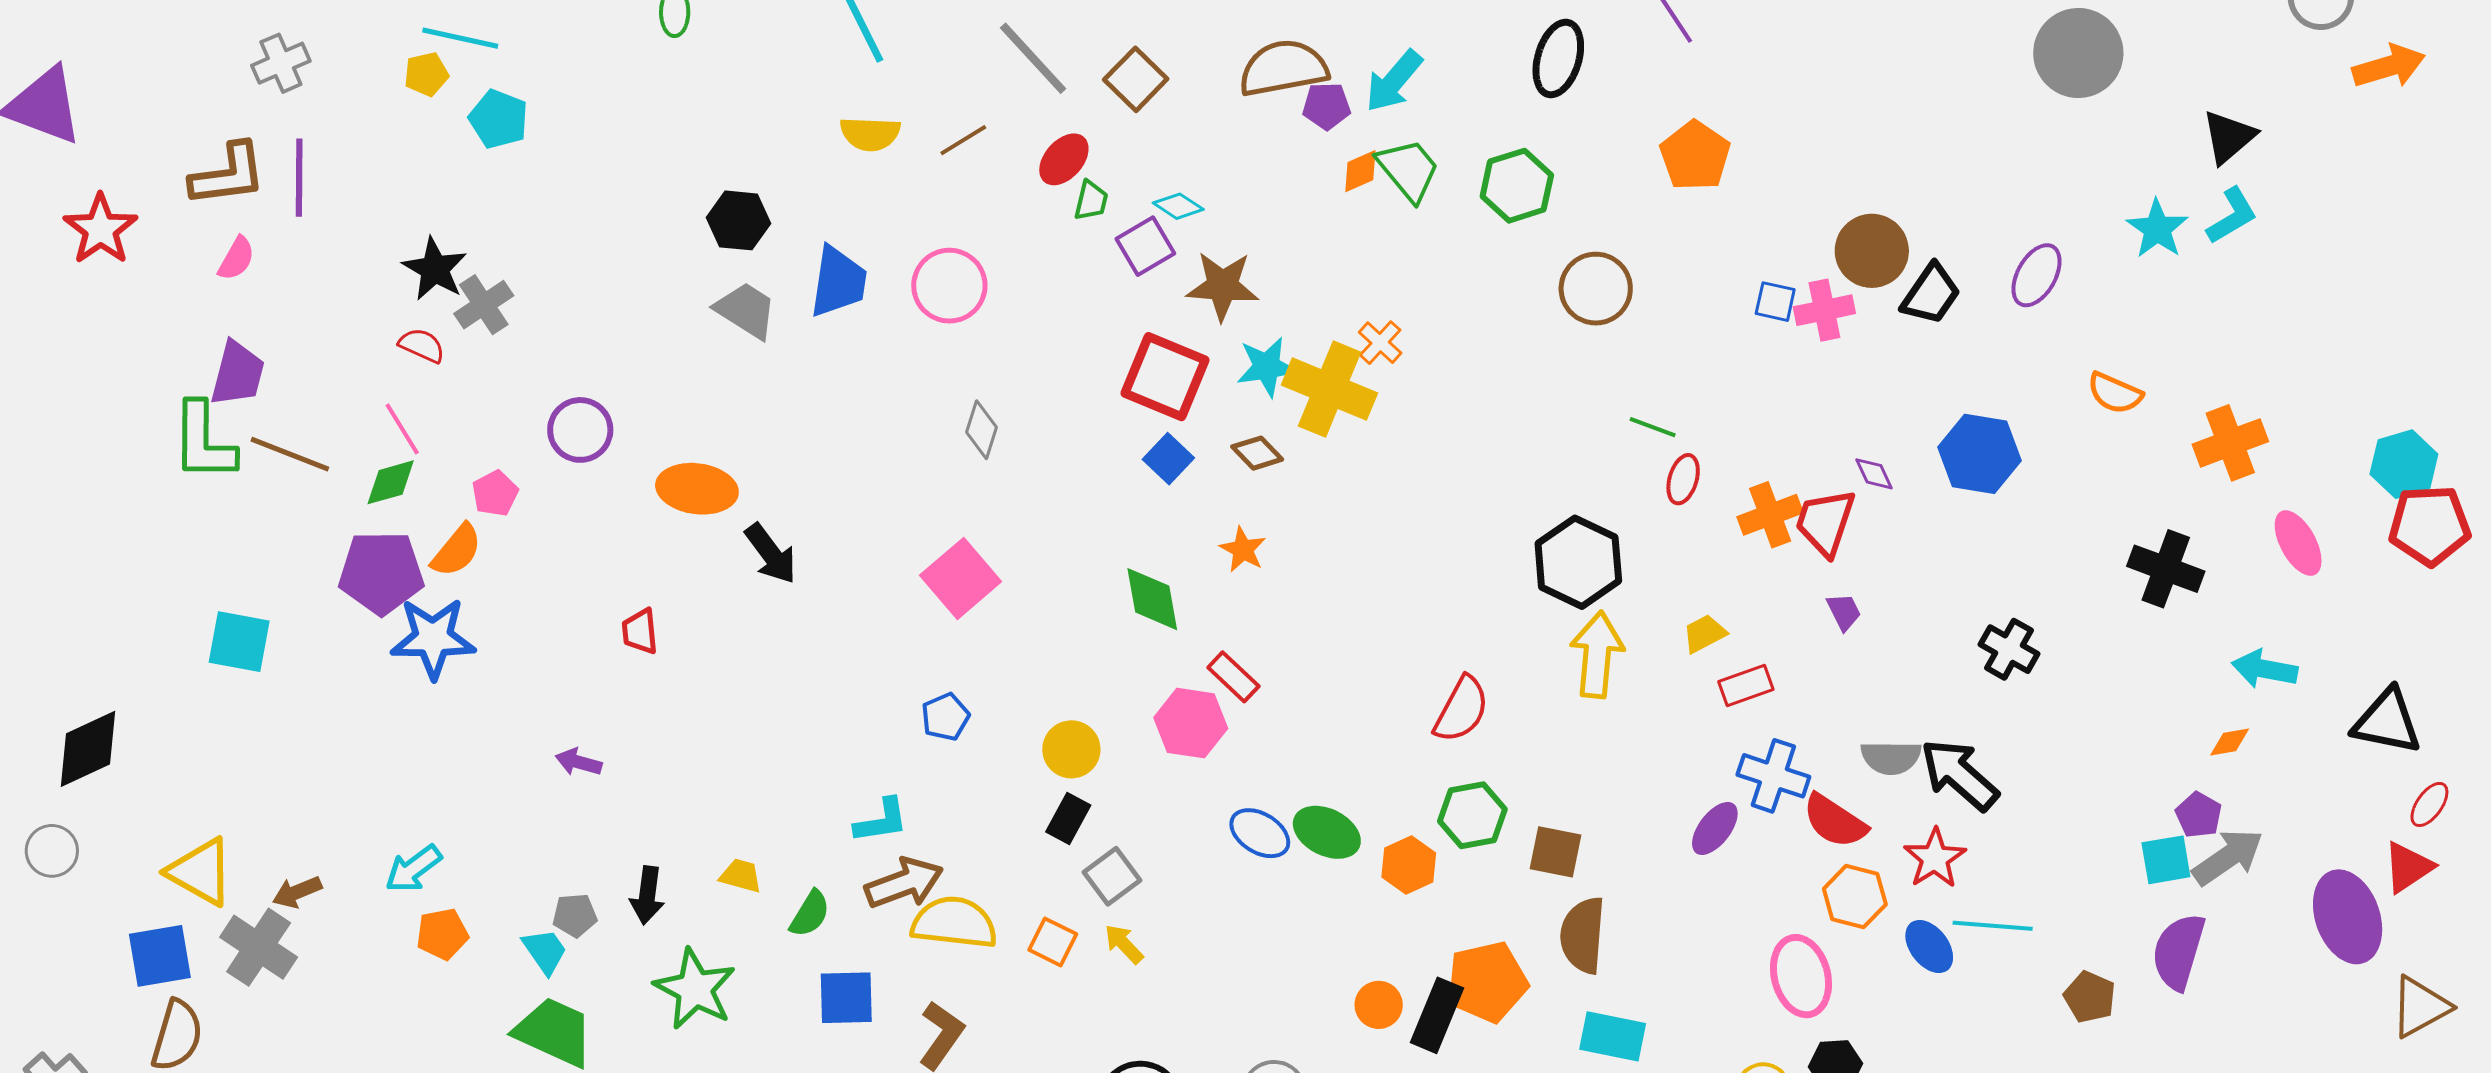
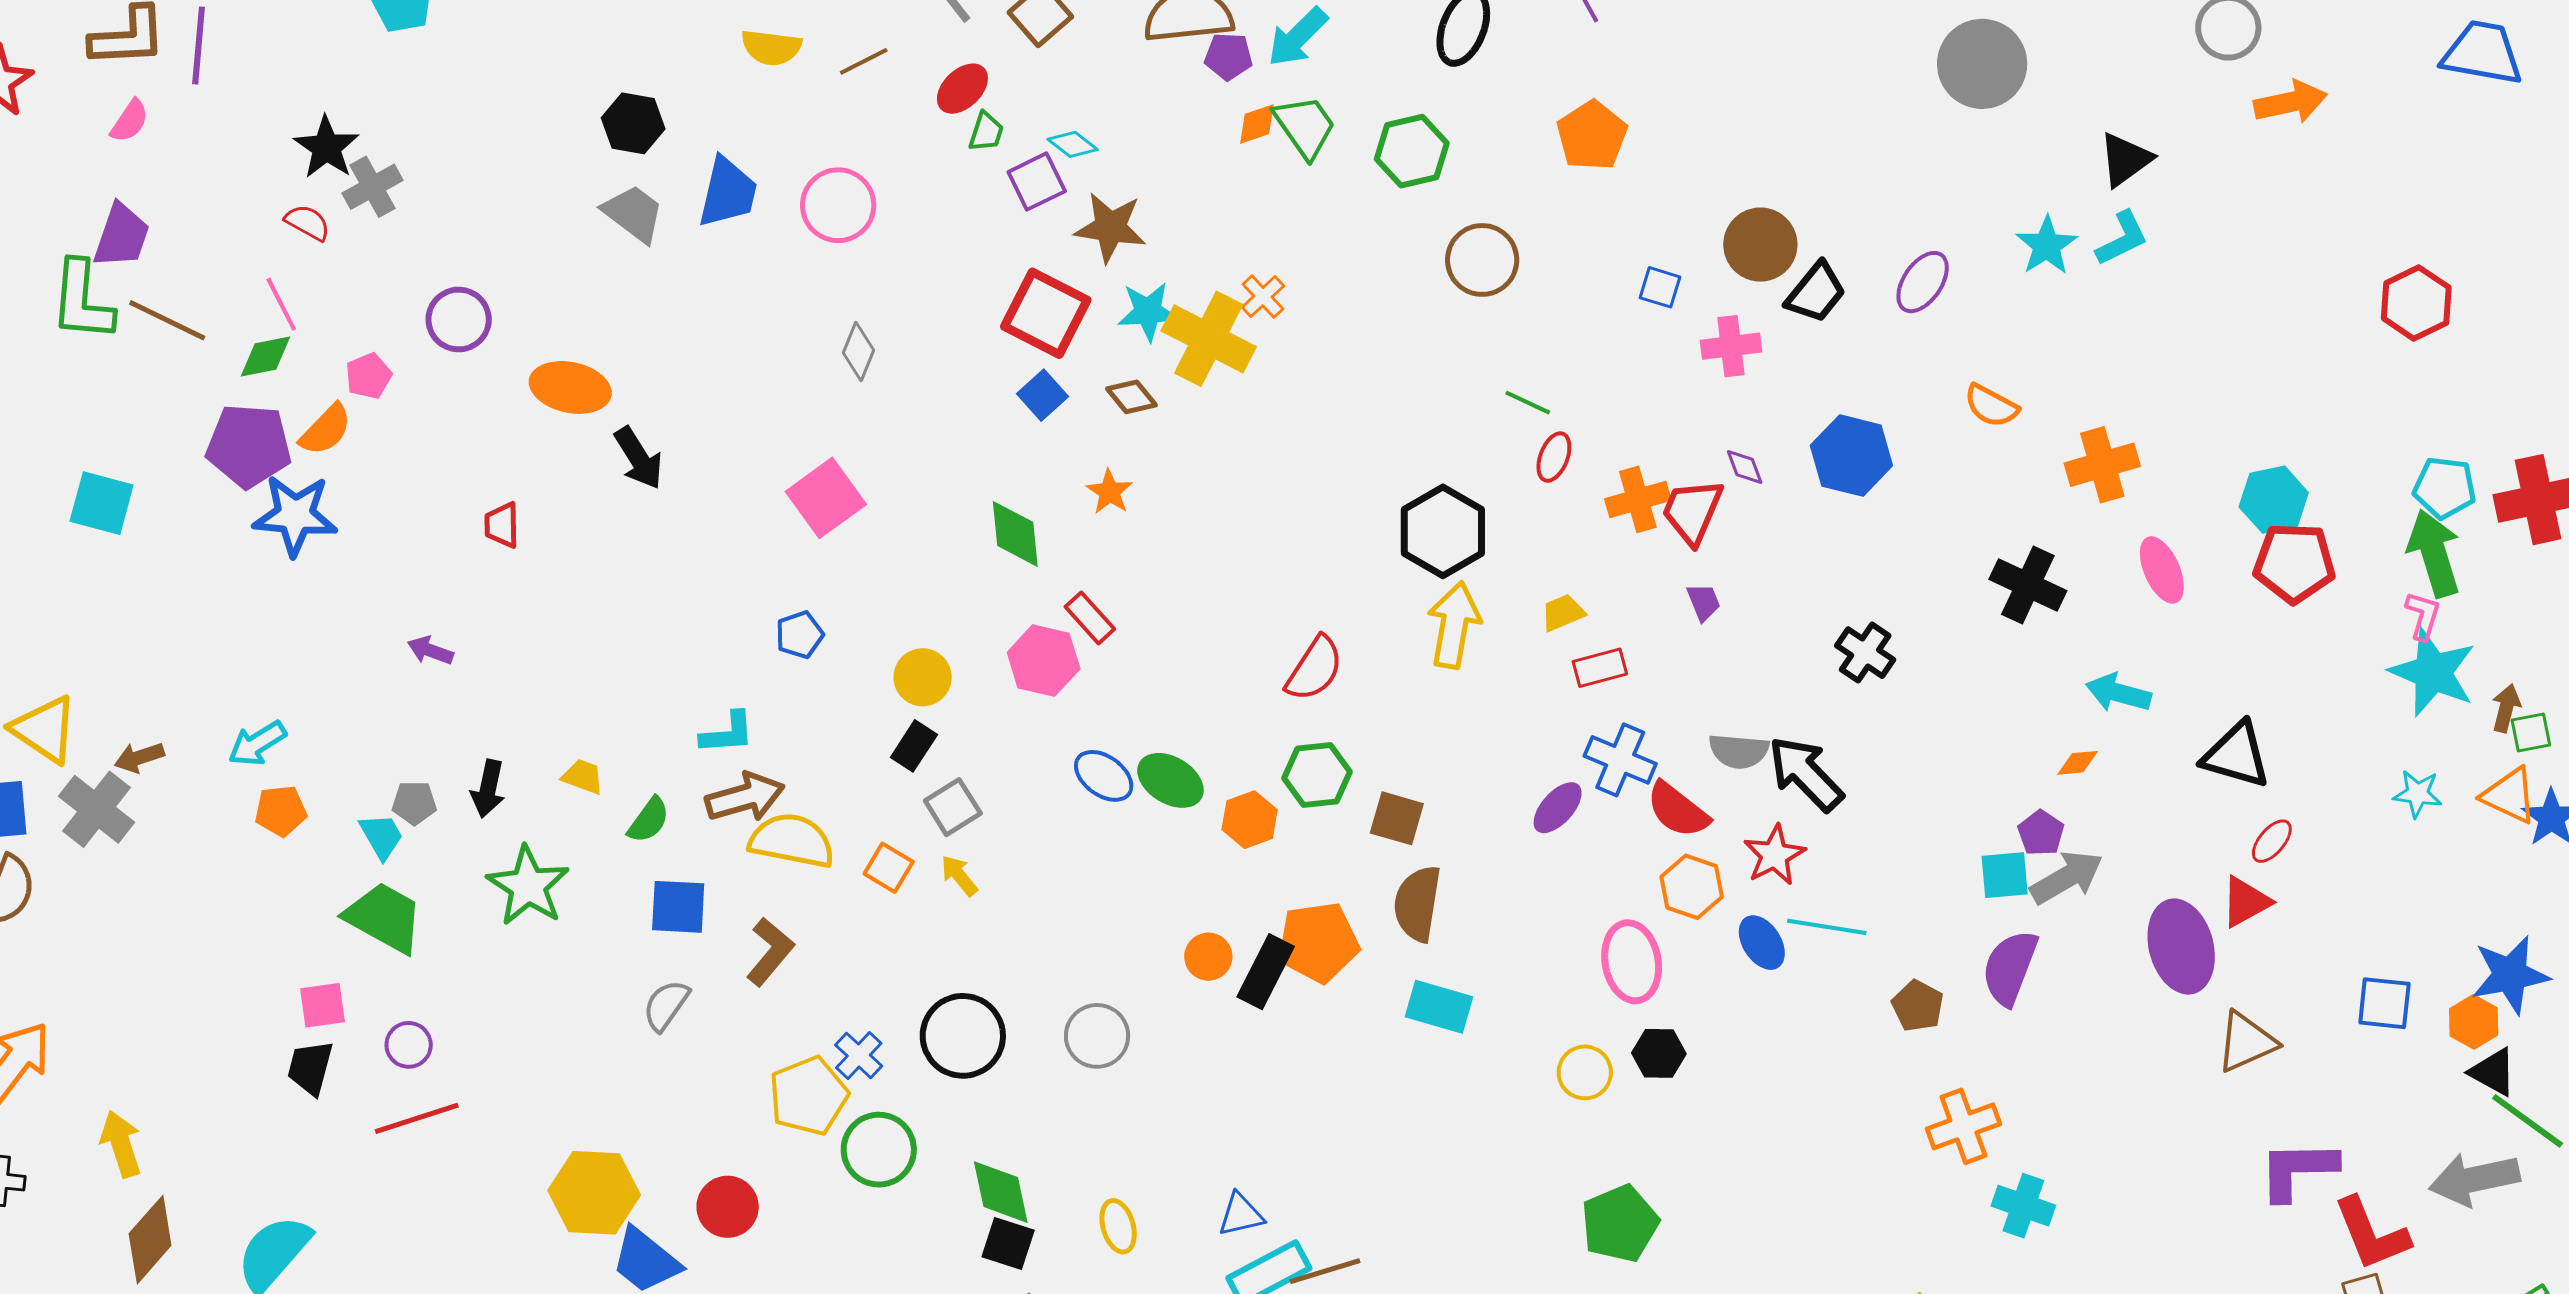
pink cross: (1824, 310) -> (1731, 346), moved

